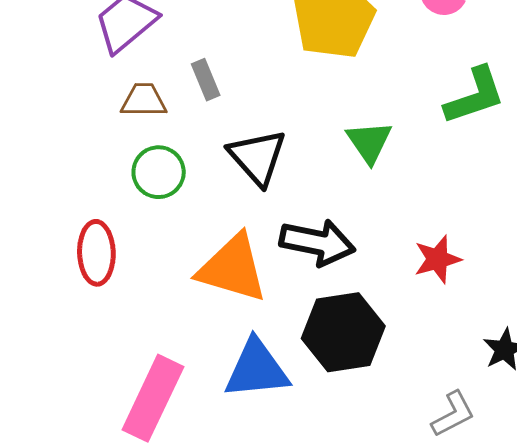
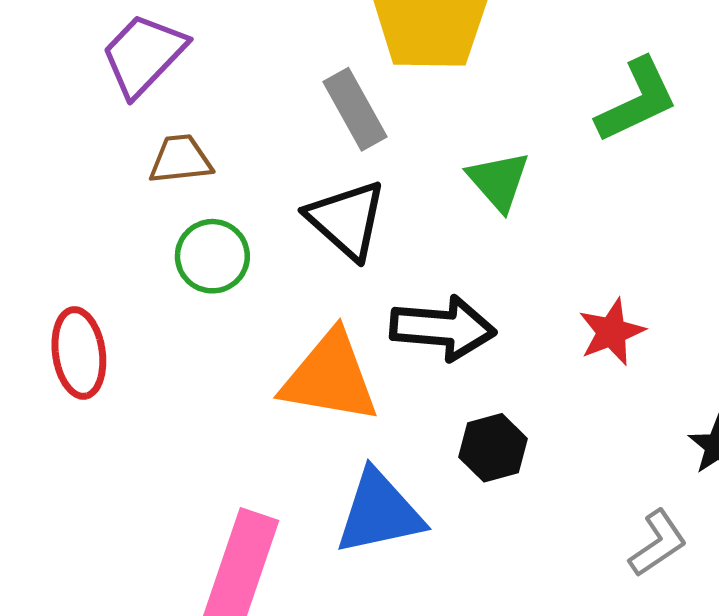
gray rectangle: (206, 80) -> (355, 109), moved, size x1.4
red ellipse: (96, 253) -> (79, 353), moved
black hexagon: (343, 332) -> (493, 448), size x0.6

